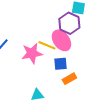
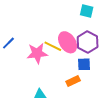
purple hexagon: (69, 23) -> (88, 42), moved
blue square: (60, 64) -> (84, 64), moved

